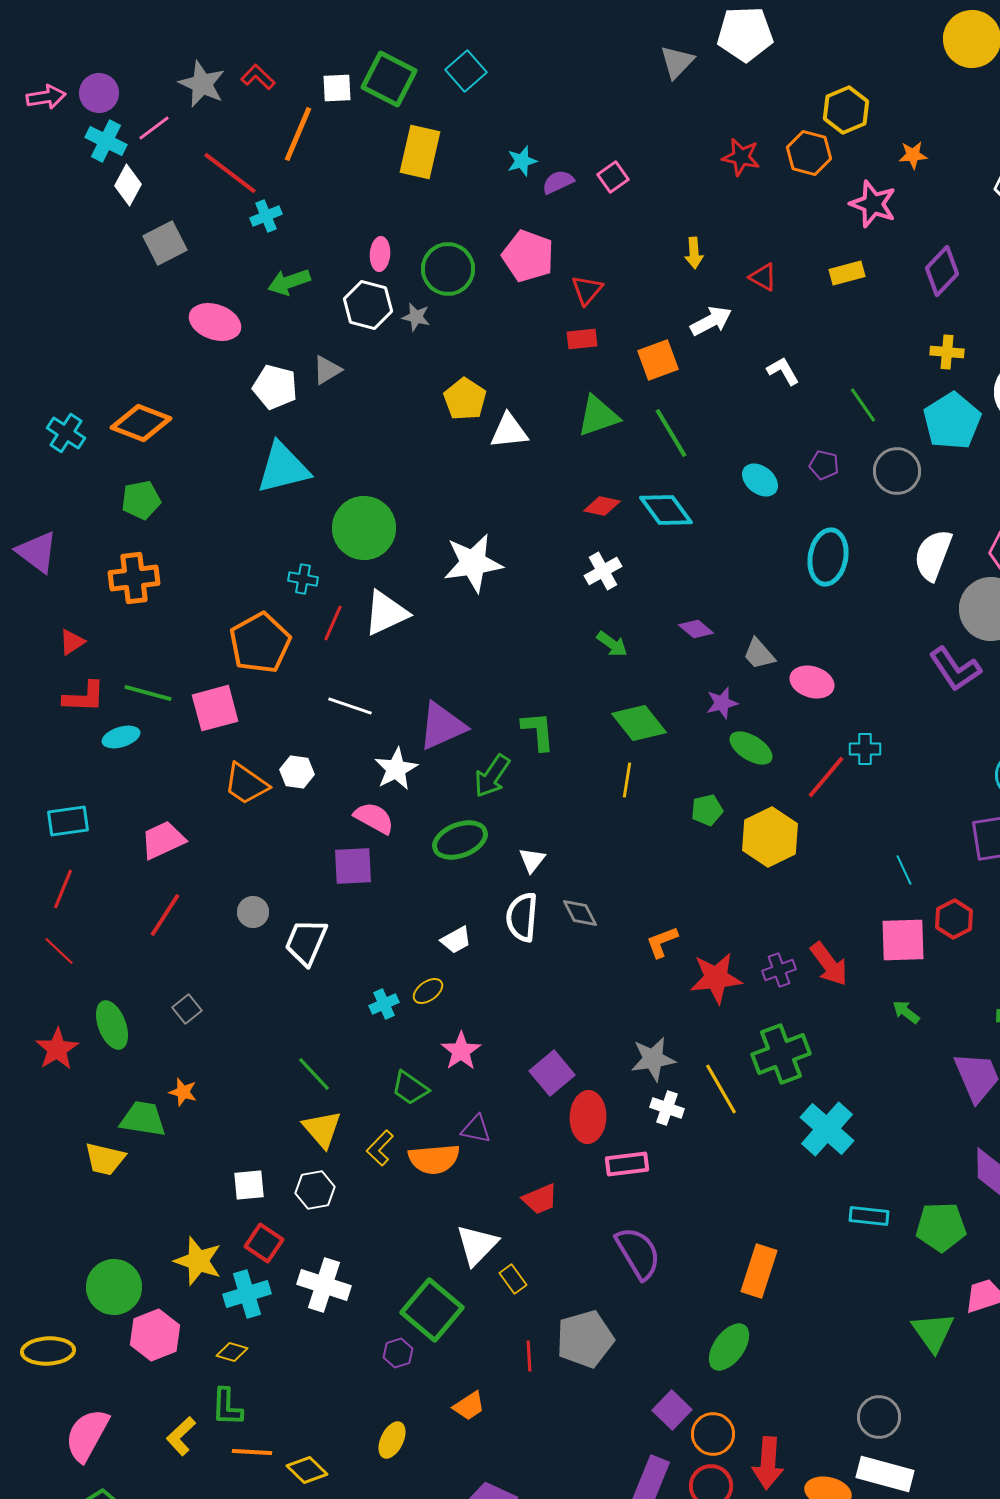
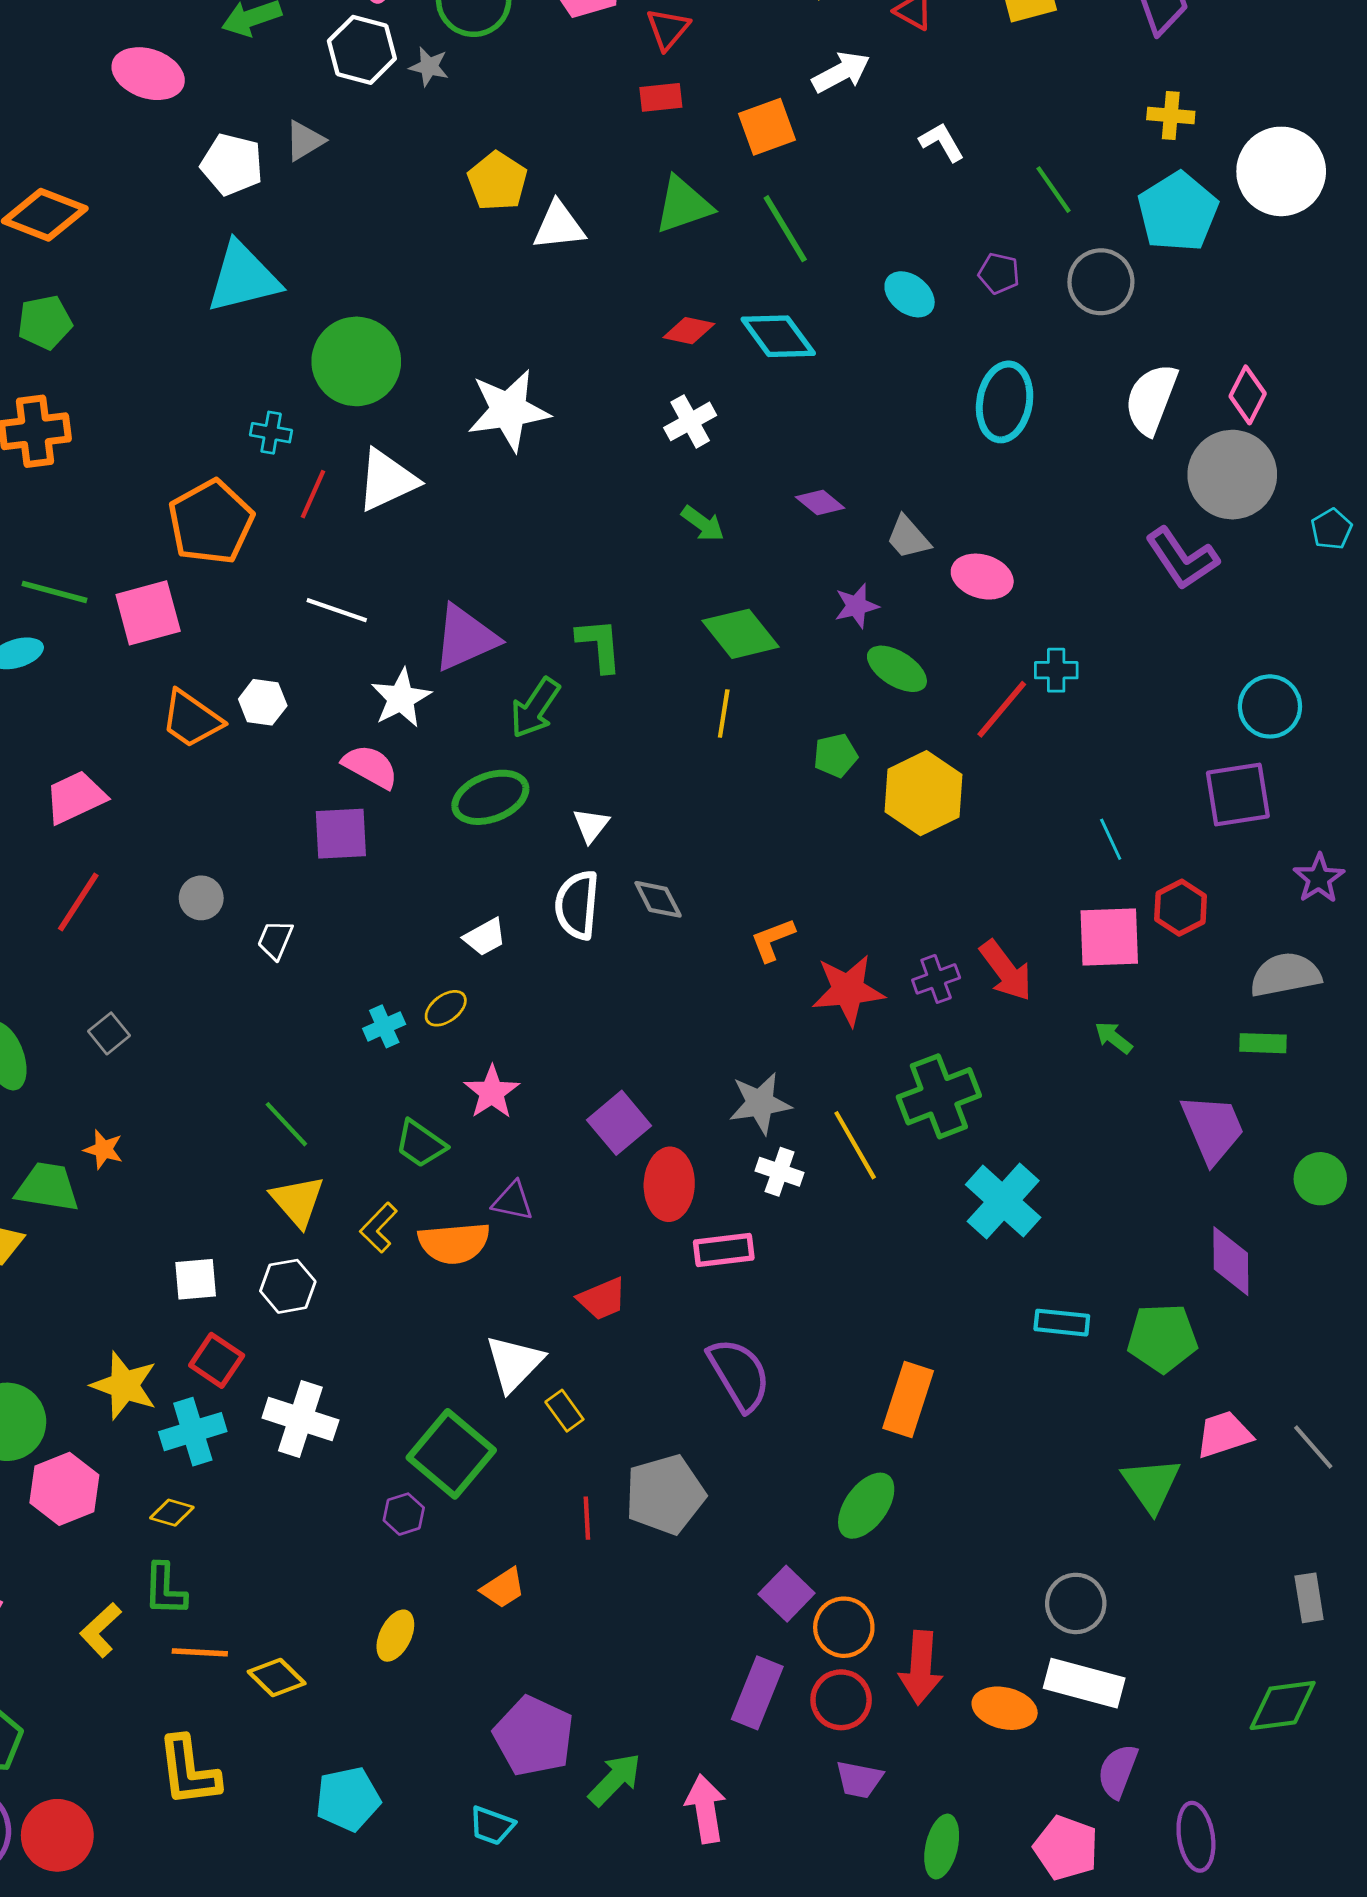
white trapezoid: (306, 942) -> (275, 940), size x0.6

